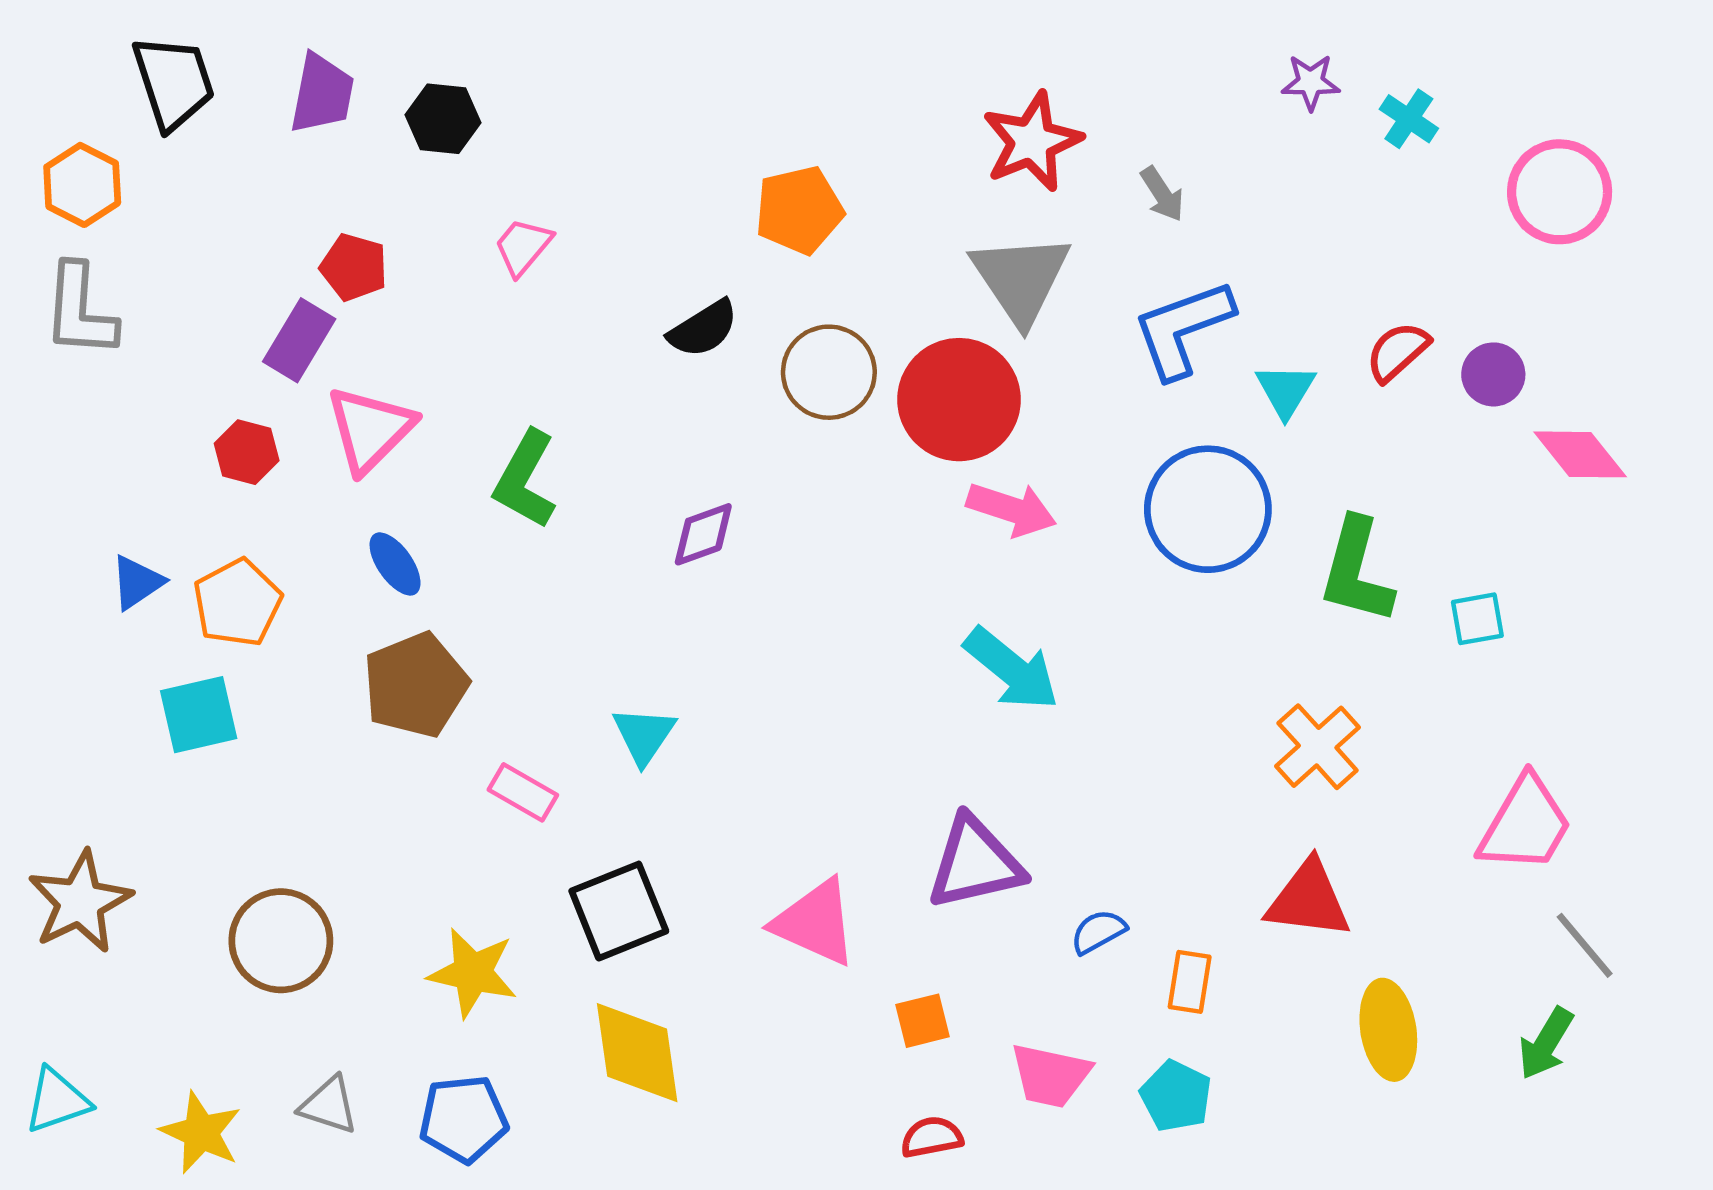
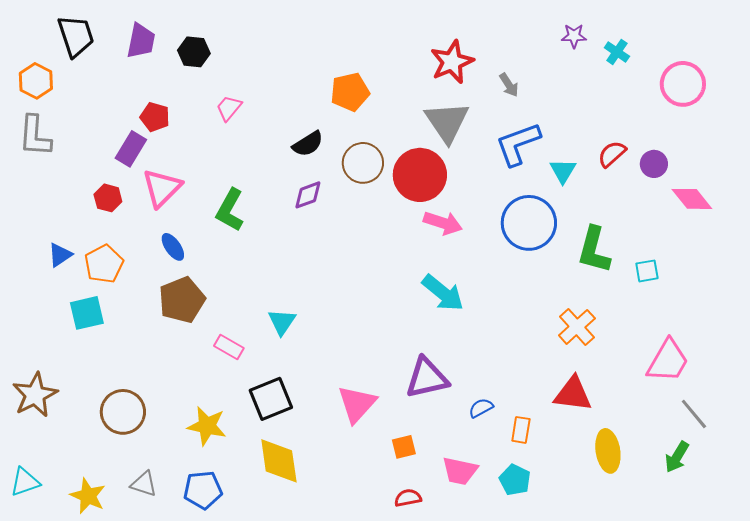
purple diamond: (703, 534) -> (308, 195), moved
pink triangle: (815, 922) -> (357, 404), turned 48

